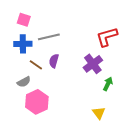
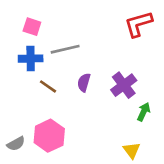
red L-shape: (107, 37) -> (138, 24), moved
purple semicircle: (54, 61) -> (84, 82), moved
gray semicircle: (24, 82) -> (16, 144), moved

